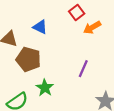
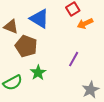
blue triangle: (40, 27) -> (39, 19), size x1.5

